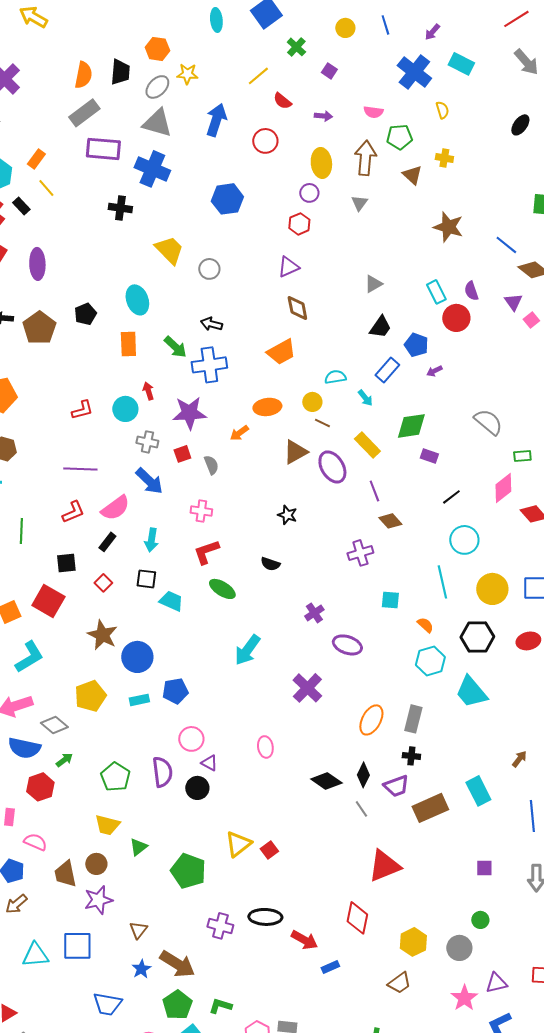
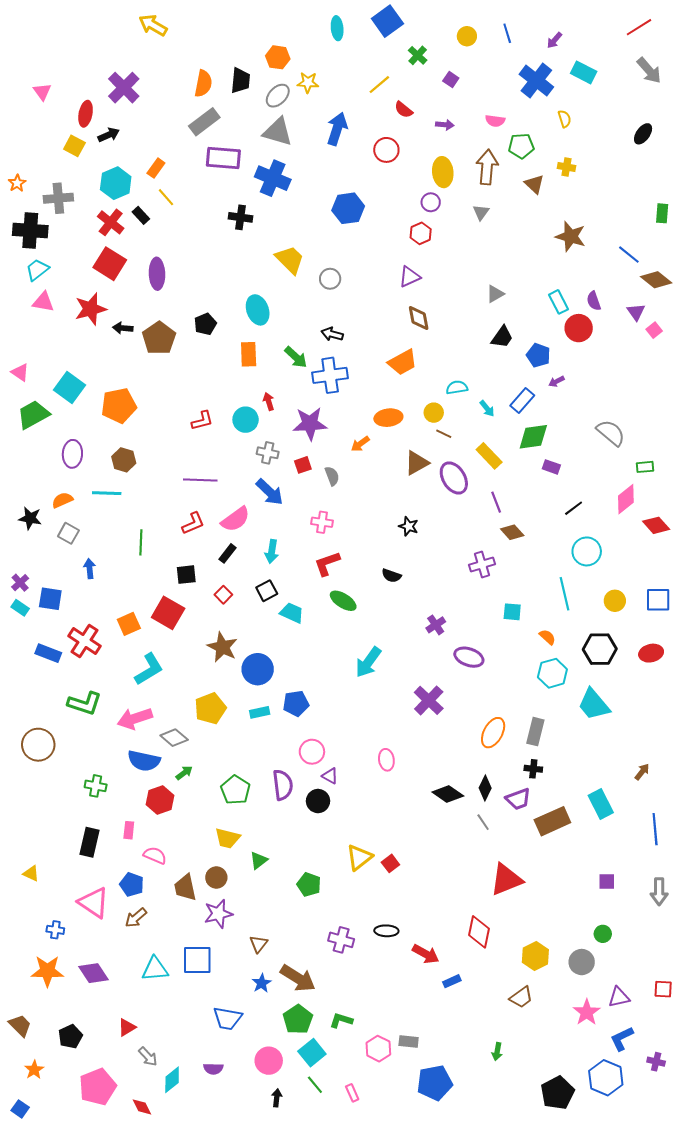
blue rectangle: (387, 370) -> (522, 401), moved
black square: (146, 579) -> (267, 591), turned -35
yellow circle: (492, 589) -> (615, 601), size x0.7
green pentagon: (188, 871) -> (309, 885), size x0.7
black ellipse: (265, 917) -> (386, 931), size x0.7

